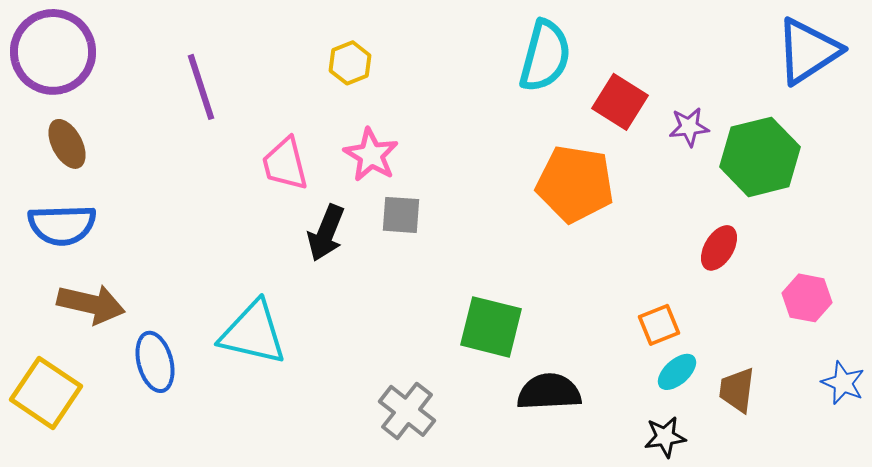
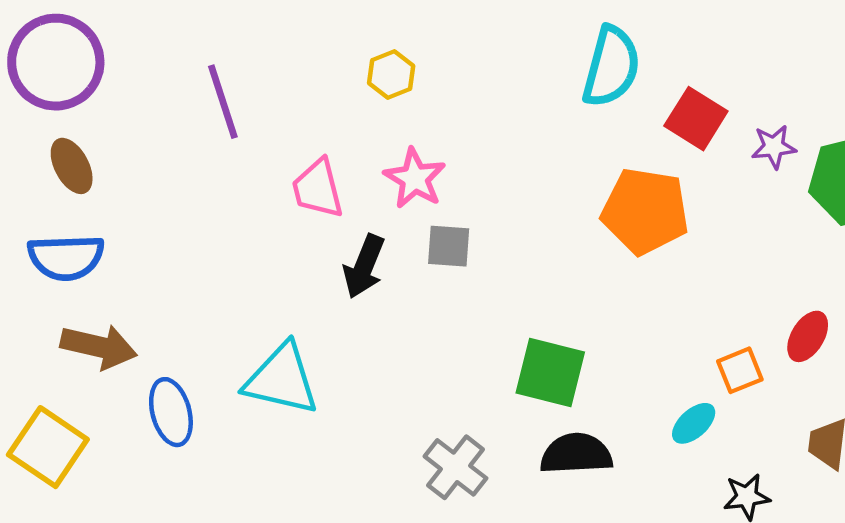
red ellipse: (719, 248) -> (808, 336), moved
cyan ellipse: (677, 372) -> (694, 423), moved
black semicircle: (549, 392) -> (576, 454), moved

